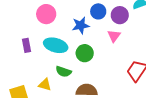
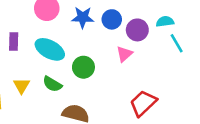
blue star: (81, 25) -> (83, 17), moved
yellow triangle: (45, 85) -> (21, 86), moved, turned 32

